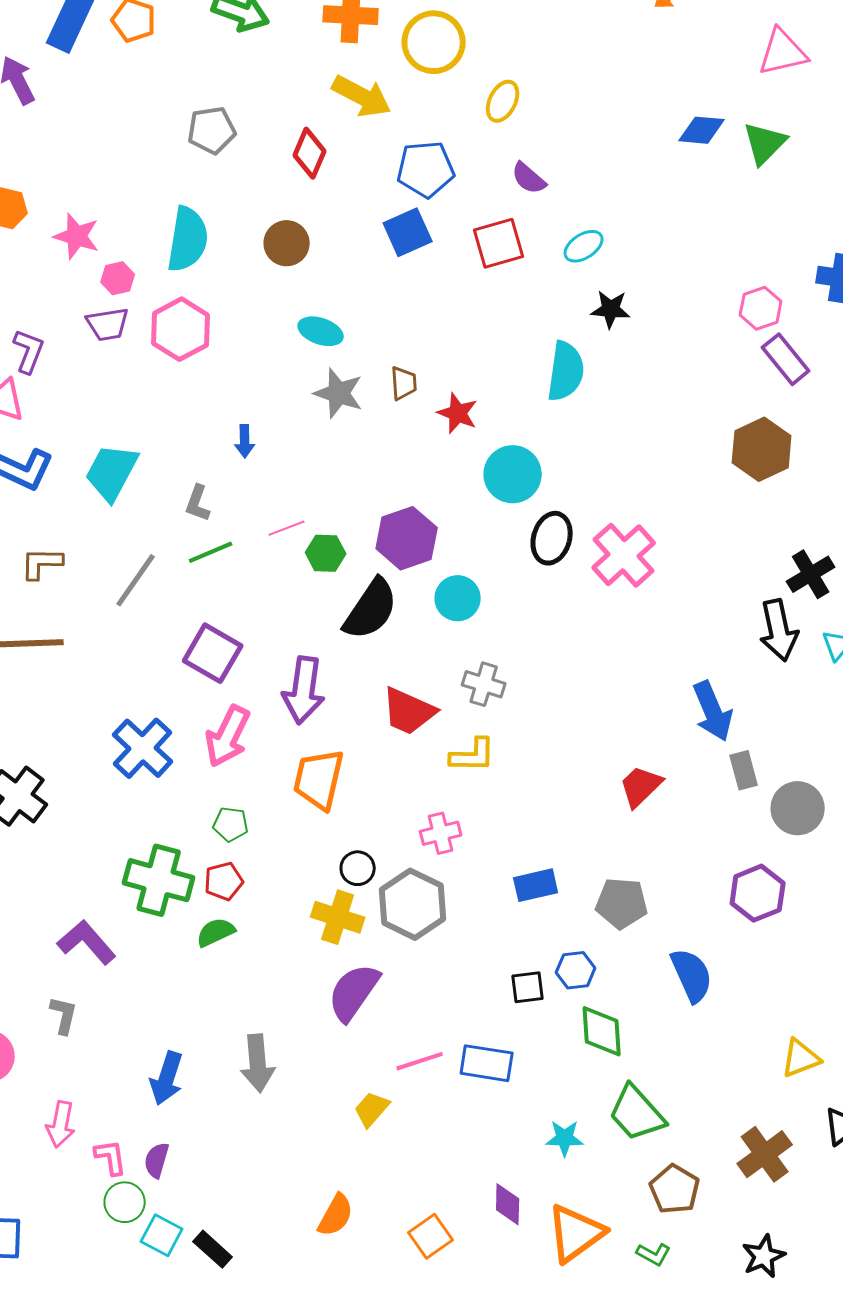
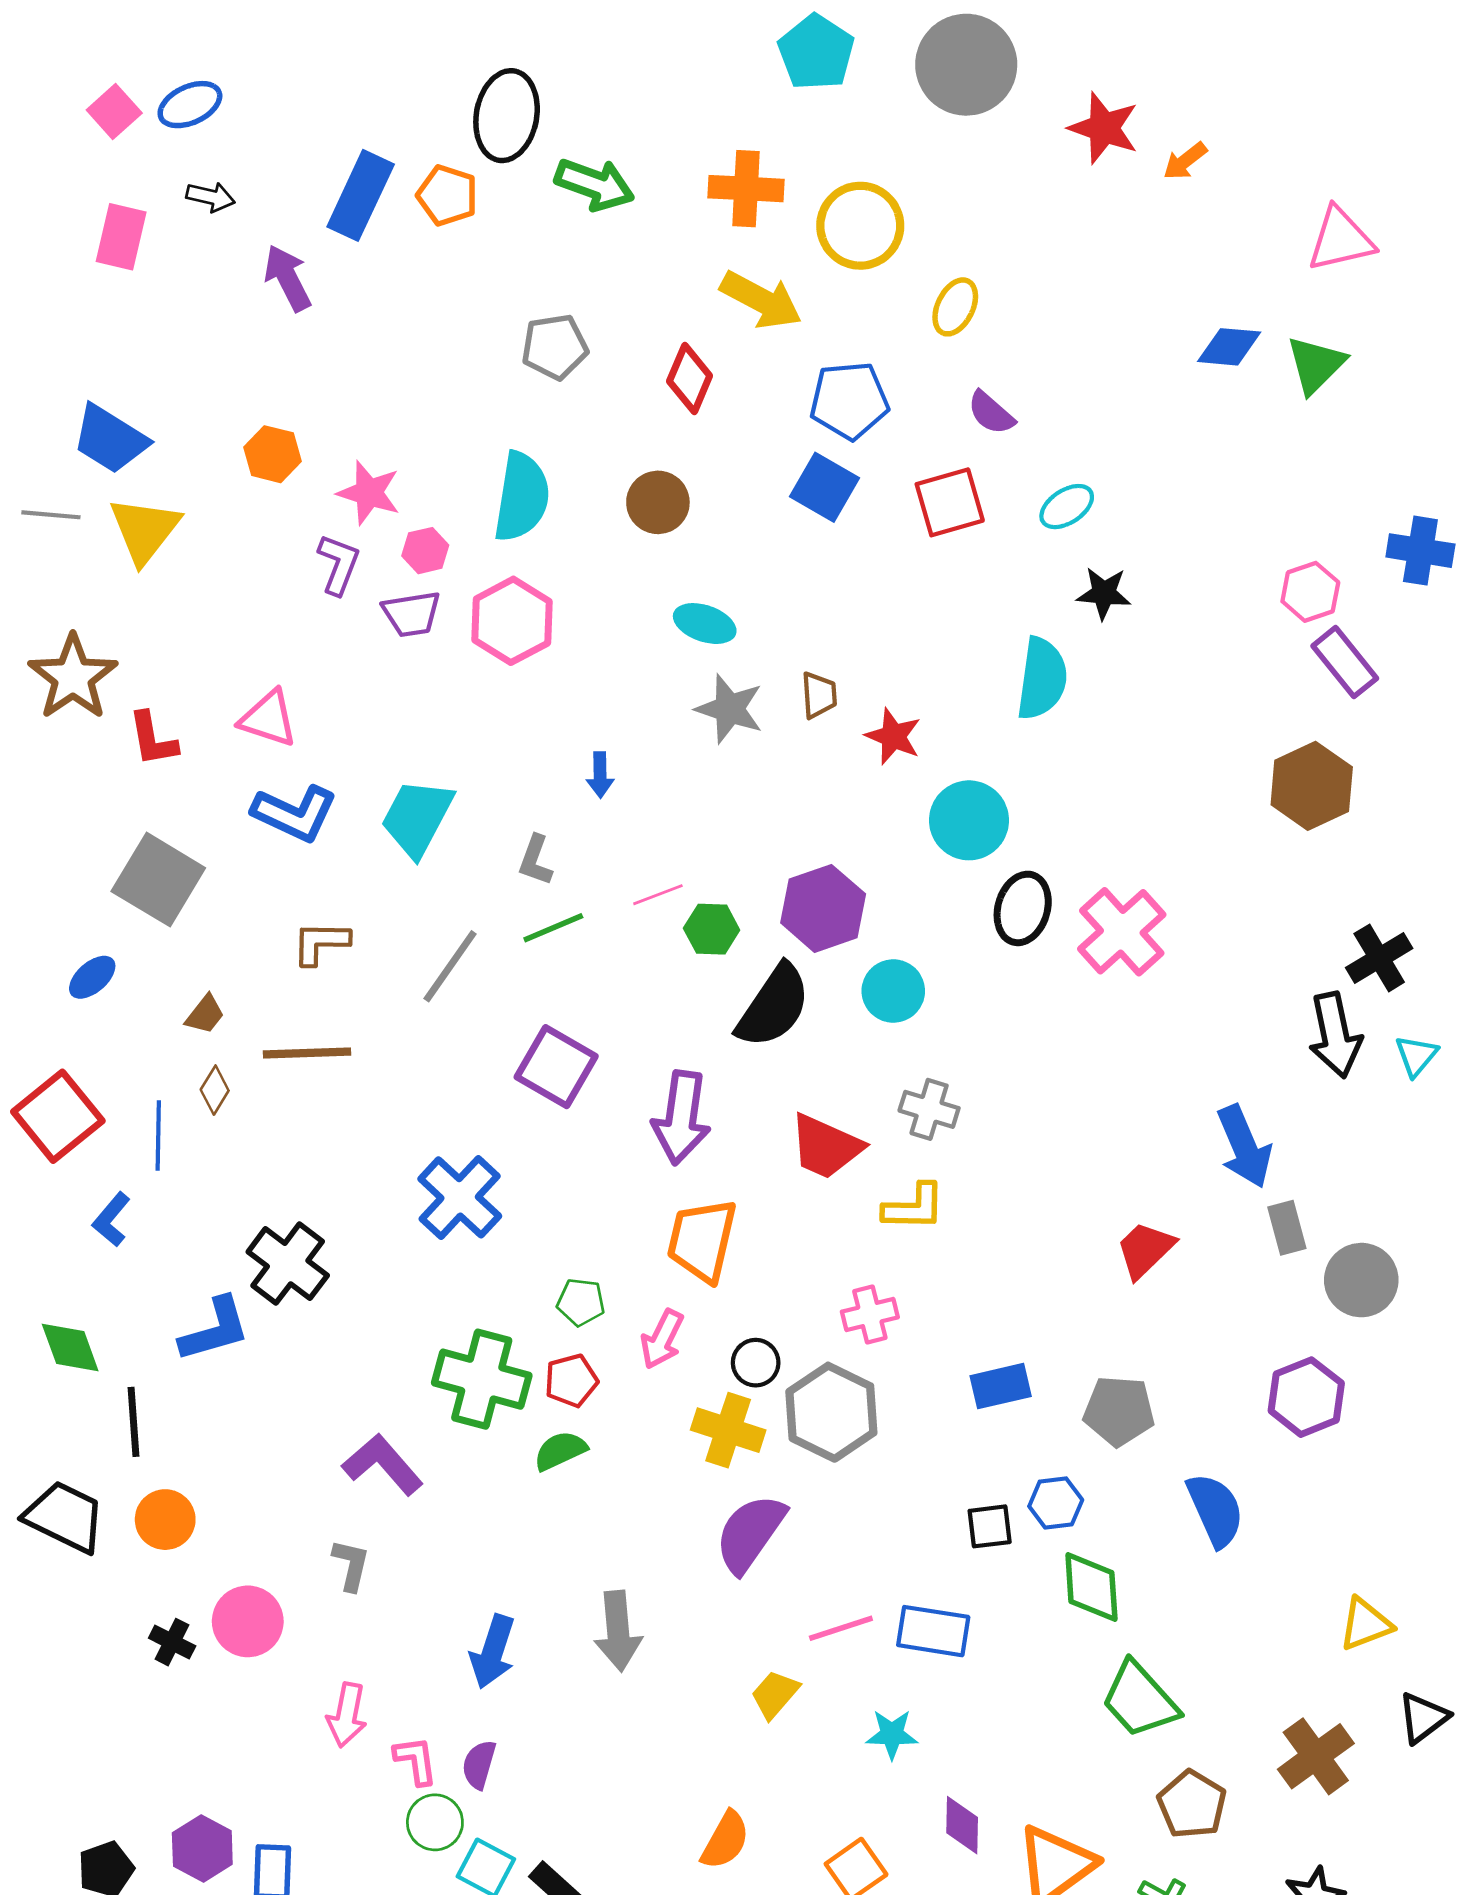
blue square: (408, 232) -> (824, 487), turned -36
purple L-shape: (29, 351) -> (339, 564), moved
pink arrow: (228, 736) -> (662, 1339), moved, size x0.7
cyan star: (565, 1138) -> (892, 1734), moved

